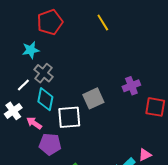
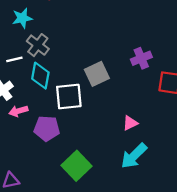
white line: (23, 85) -> (14, 59), turned 32
pink arrow: (34, 123) -> (18, 111), moved, turned -49
pink triangle: (145, 155) -> (130, 123), moved

